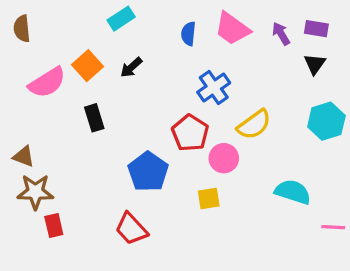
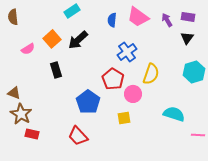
black arrow: (131, 67) -> (78, 40), size x1.5
pink semicircle: (47, 82) -> (28, 49), size x0.6
yellow semicircle: (254, 125) -> (151, 74), turned -35
brown star: (35, 192) -> (21, 114), turned 30
red rectangle: (54, 225) -> (32, 134), turned -64

